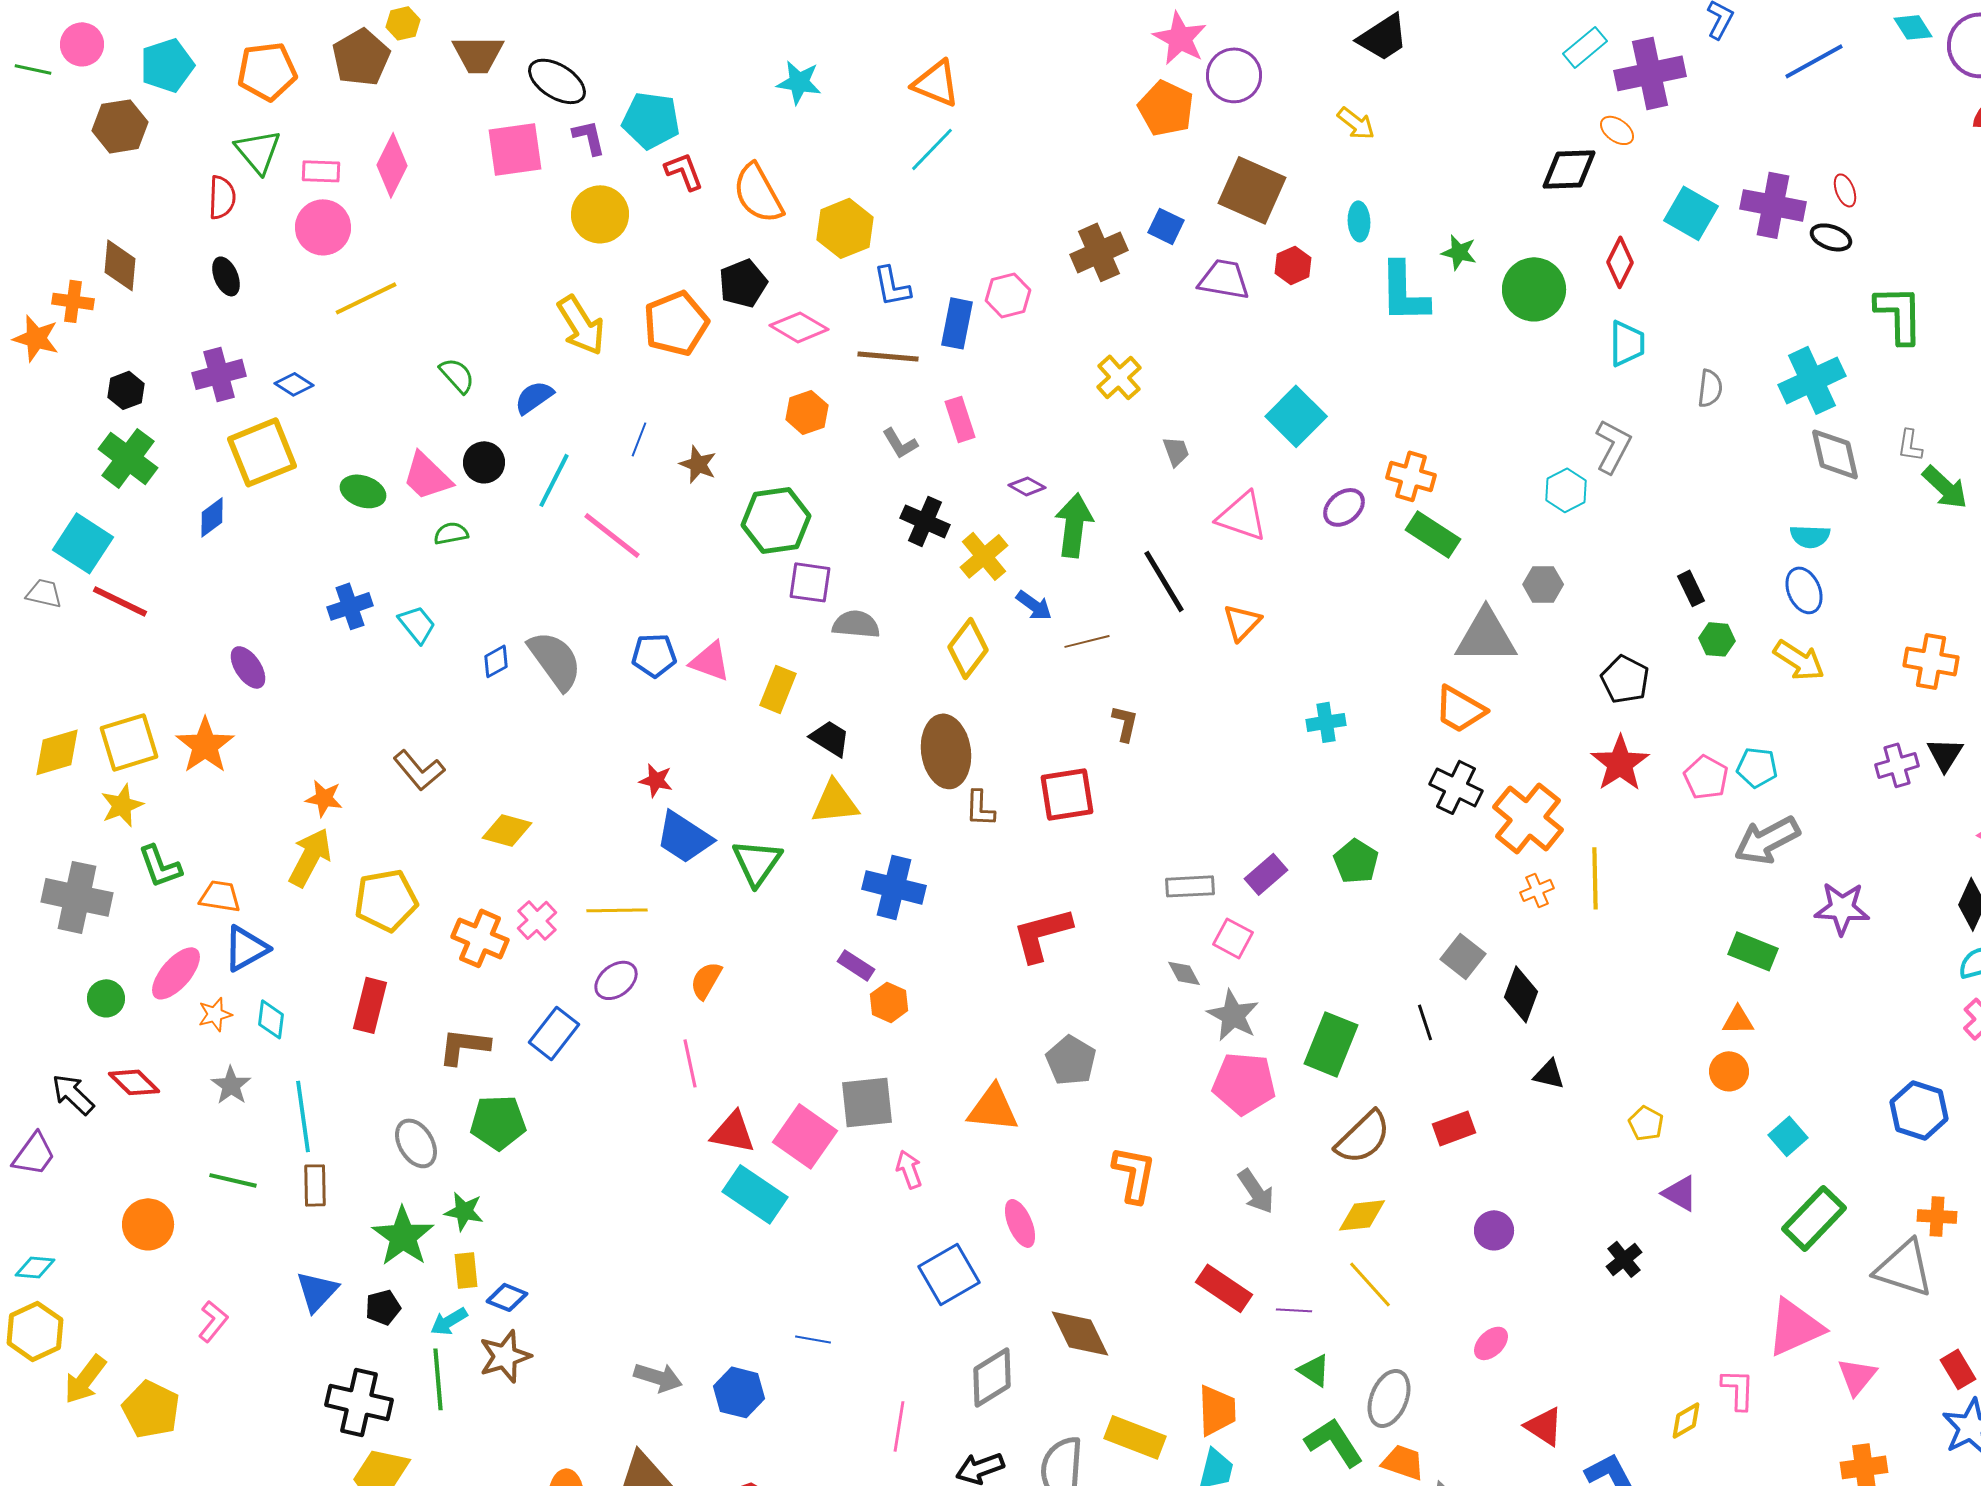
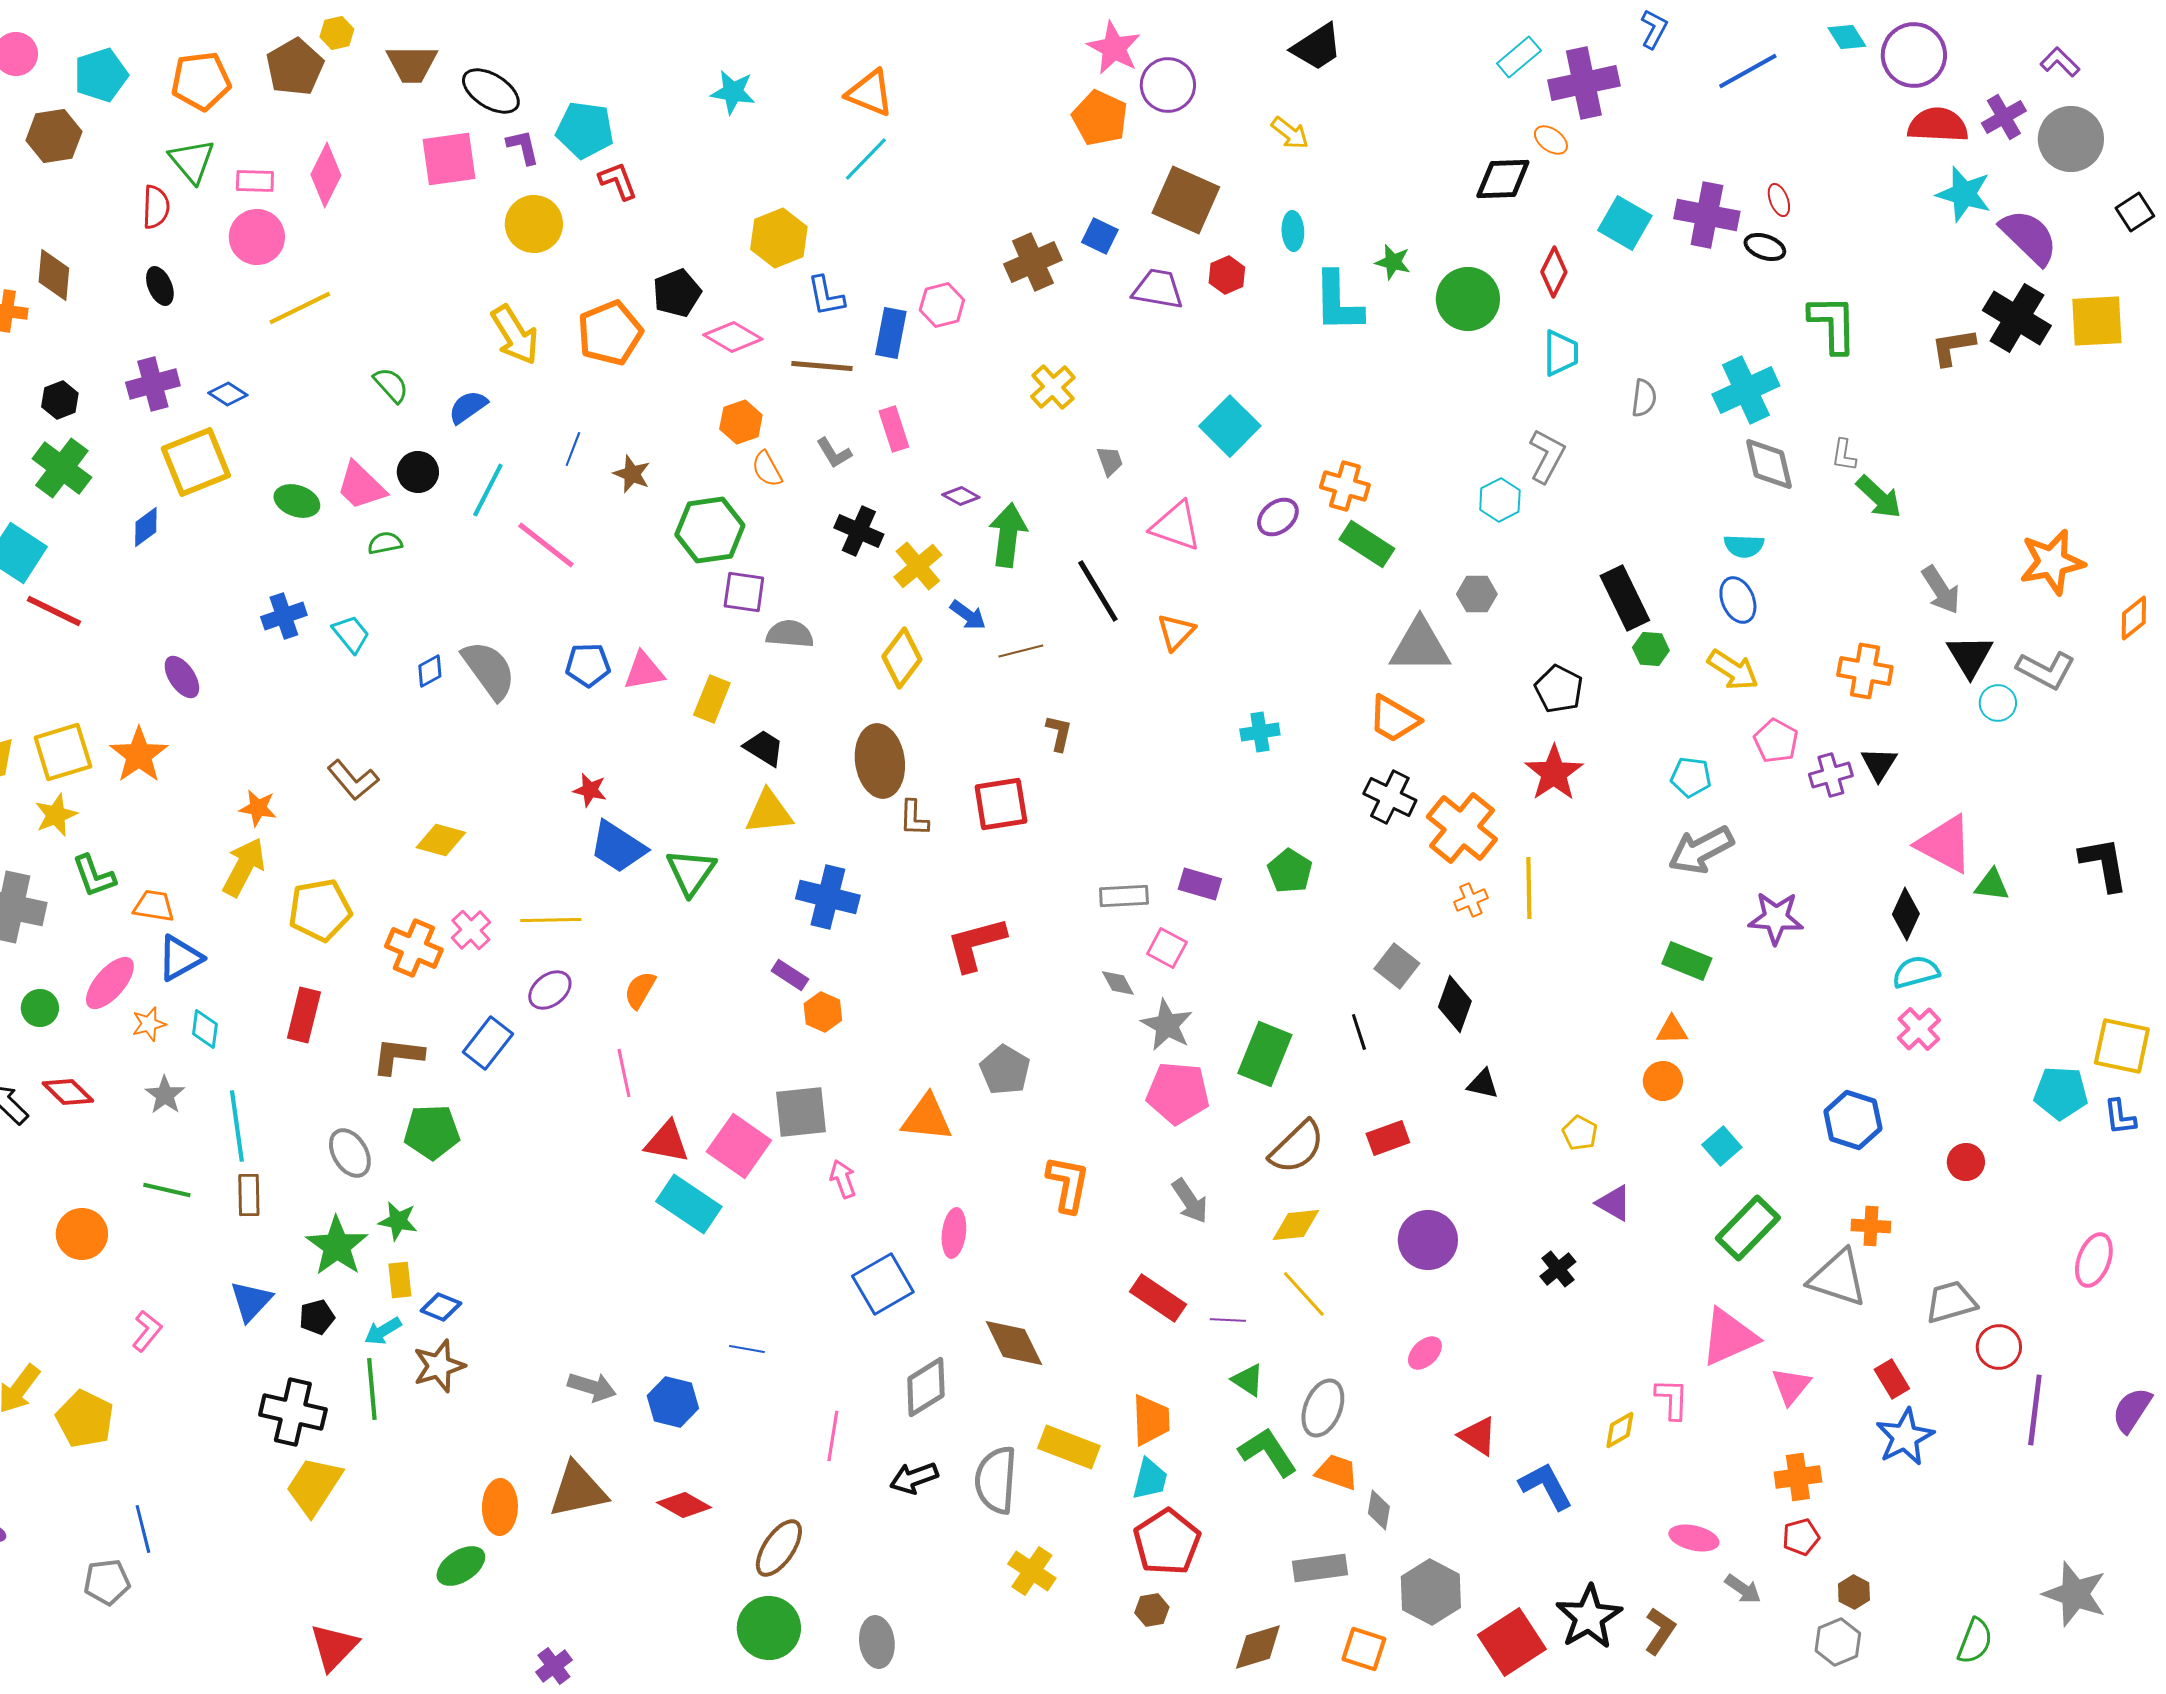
orange semicircle: (758, 193) -> (767, 469), moved, size x0.6
black rectangle: (1691, 588) -> (1625, 598), size x1.8
pink triangle: (710, 661) -> (644, 671), turned -30
pink pentagon: (1706, 777) -> (1776, 741), moved
purple rectangle: (1266, 874) -> (1200, 884), turned 57
pink ellipse: (1020, 1223) -> (954, 1233), turned 30
purple circle: (1494, 1230) -> (1428, 1240), size x1.5

